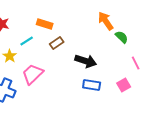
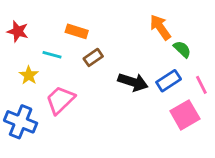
cyan line: (27, 41) -> (52, 55), turned 48
blue rectangle: (92, 85) -> (169, 81), moved, turned -42
pink square: (124, 85) -> (185, 115), size x1.5

